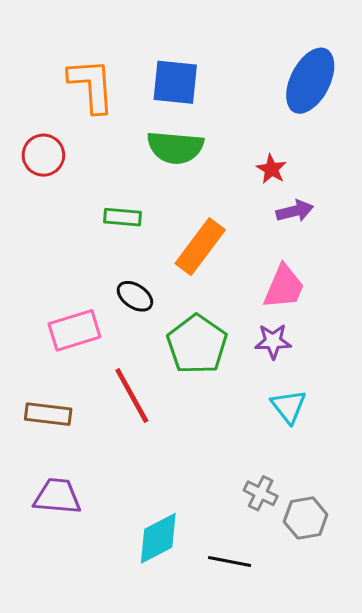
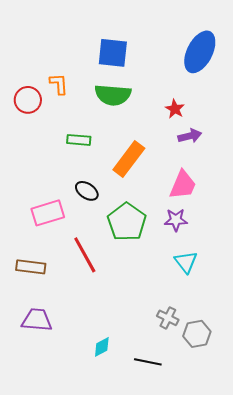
orange L-shape: (92, 85) -> (59, 84), moved, size x0.6
cyan diamond: (158, 538) -> (102, 347), size x0.6

